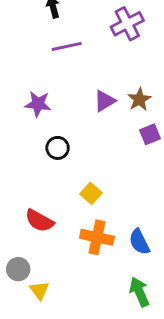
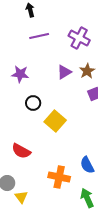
purple cross: (127, 24) -> (79, 38), moved, turned -35
yellow square: (91, 193) -> (55, 121), moved, size x1.5
orange cross: (97, 237) -> (59, 177), moved

